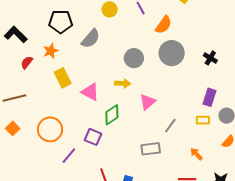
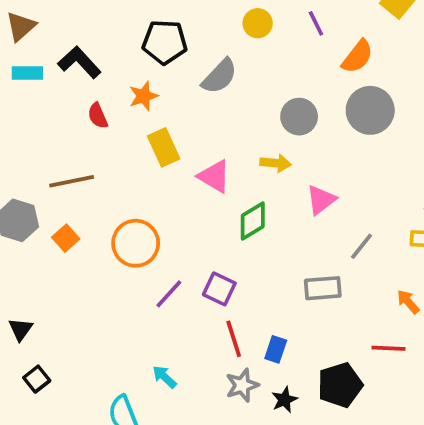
red semicircle: (27, 63) -> (98, 116), turned -64
purple square: (93, 137) -> (219, 289), moved

